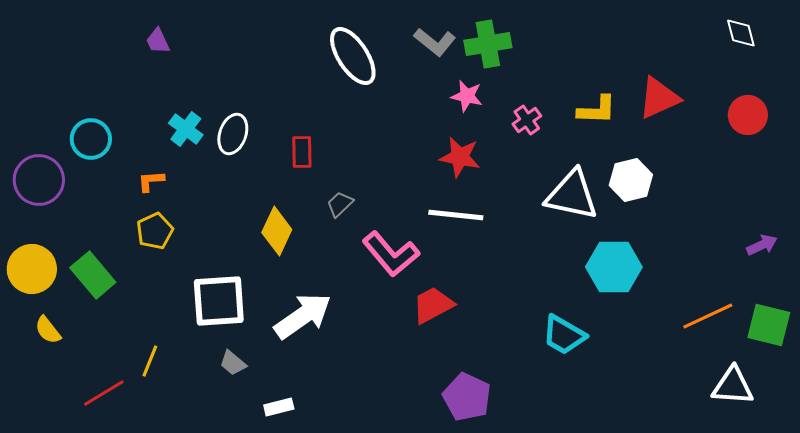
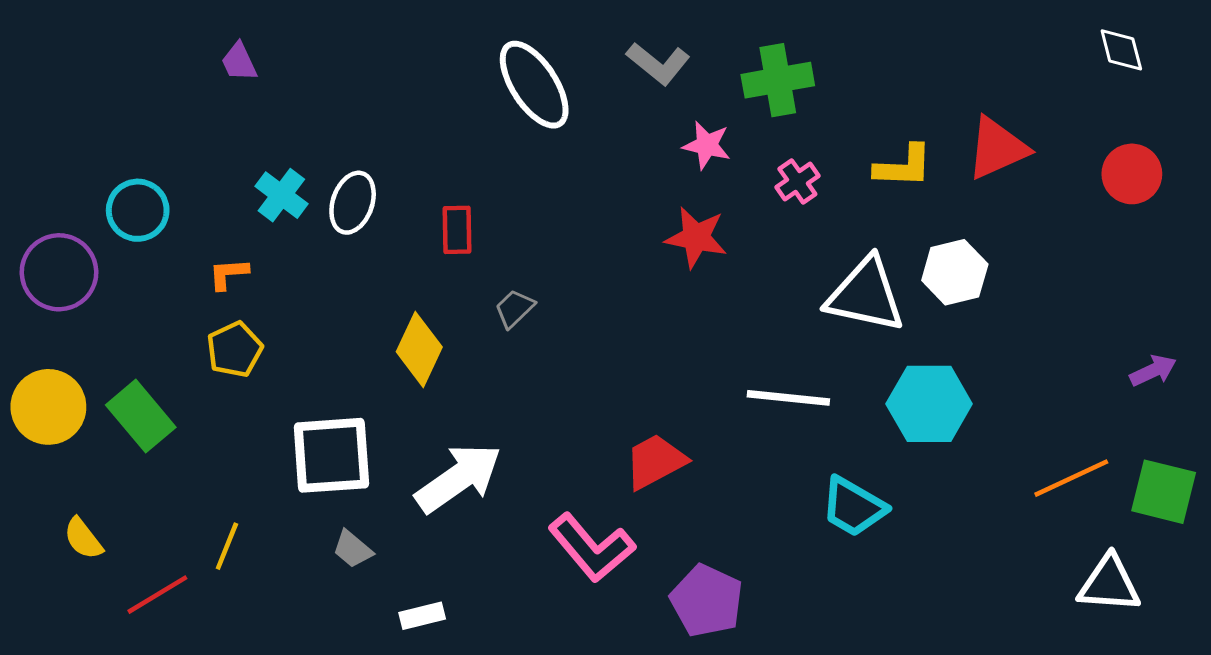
green cross: (488, 44) -> (778, 80), moved
white line: (456, 215) -> (788, 398), moved
pink L-shape: (391, 254) -> (592, 548), moved
yellow semicircle: (48, 330) -> (83, 539), moved

